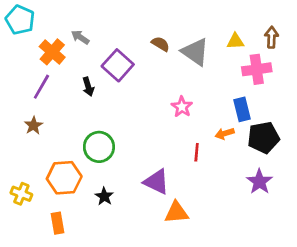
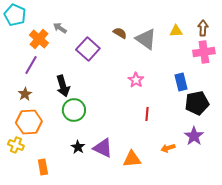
pink cross: (257, 69) -> (204, 52), moved
black arrow: (88, 87) -> (63, 86), moved, size x1.5
orange arrow: (225, 134) -> (168, 148), moved
orange hexagon: (64, 178) -> (29, 122), moved
purple triangle: (156, 182) -> (103, 148), moved

